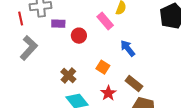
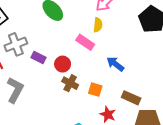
purple rectangle: (58, 24) -> (39, 58), turned 40
brown cross: (68, 76) -> (70, 83), moved

